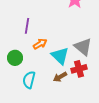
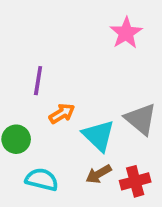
red cross: (79, 69) -> (135, 181), moved
cyan semicircle: (29, 80) -> (42, 179), turned 90

